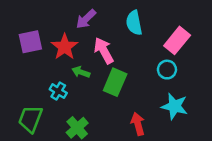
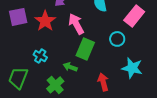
cyan circle: (167, 70) -> (117, 39), moved
green arrow: (81, 72) -> (70, 67), moved

